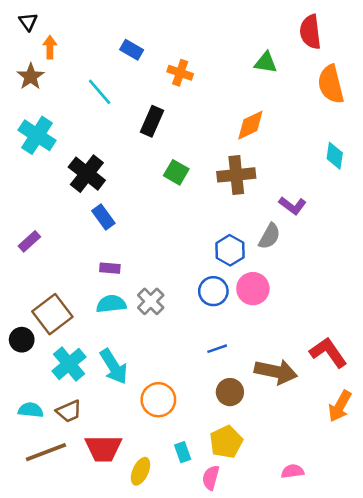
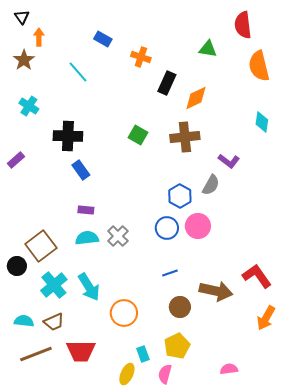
black rectangle: (152, 121) -> (167, 83), moved
cyan cross: (37, 135) -> (29, 106), size x0.7
black cross: (87, 174) -> (68, 136), turned -36
purple rectangle: (29, 241) -> (16, 160), moved
yellow ellipse: (141, 471) -> (127, 374), moved

